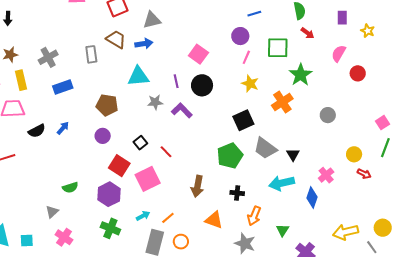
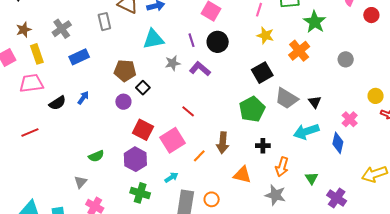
black square: (140, 143) -> (143, 88), moved
orange line: (168, 218) -> (199, 156), moved

